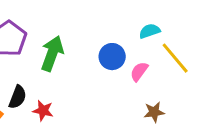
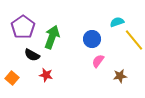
pink semicircle: (139, 72) -> (98, 61), moved
black semicircle: (18, 97) -> (32, 55), moved, turned 98

